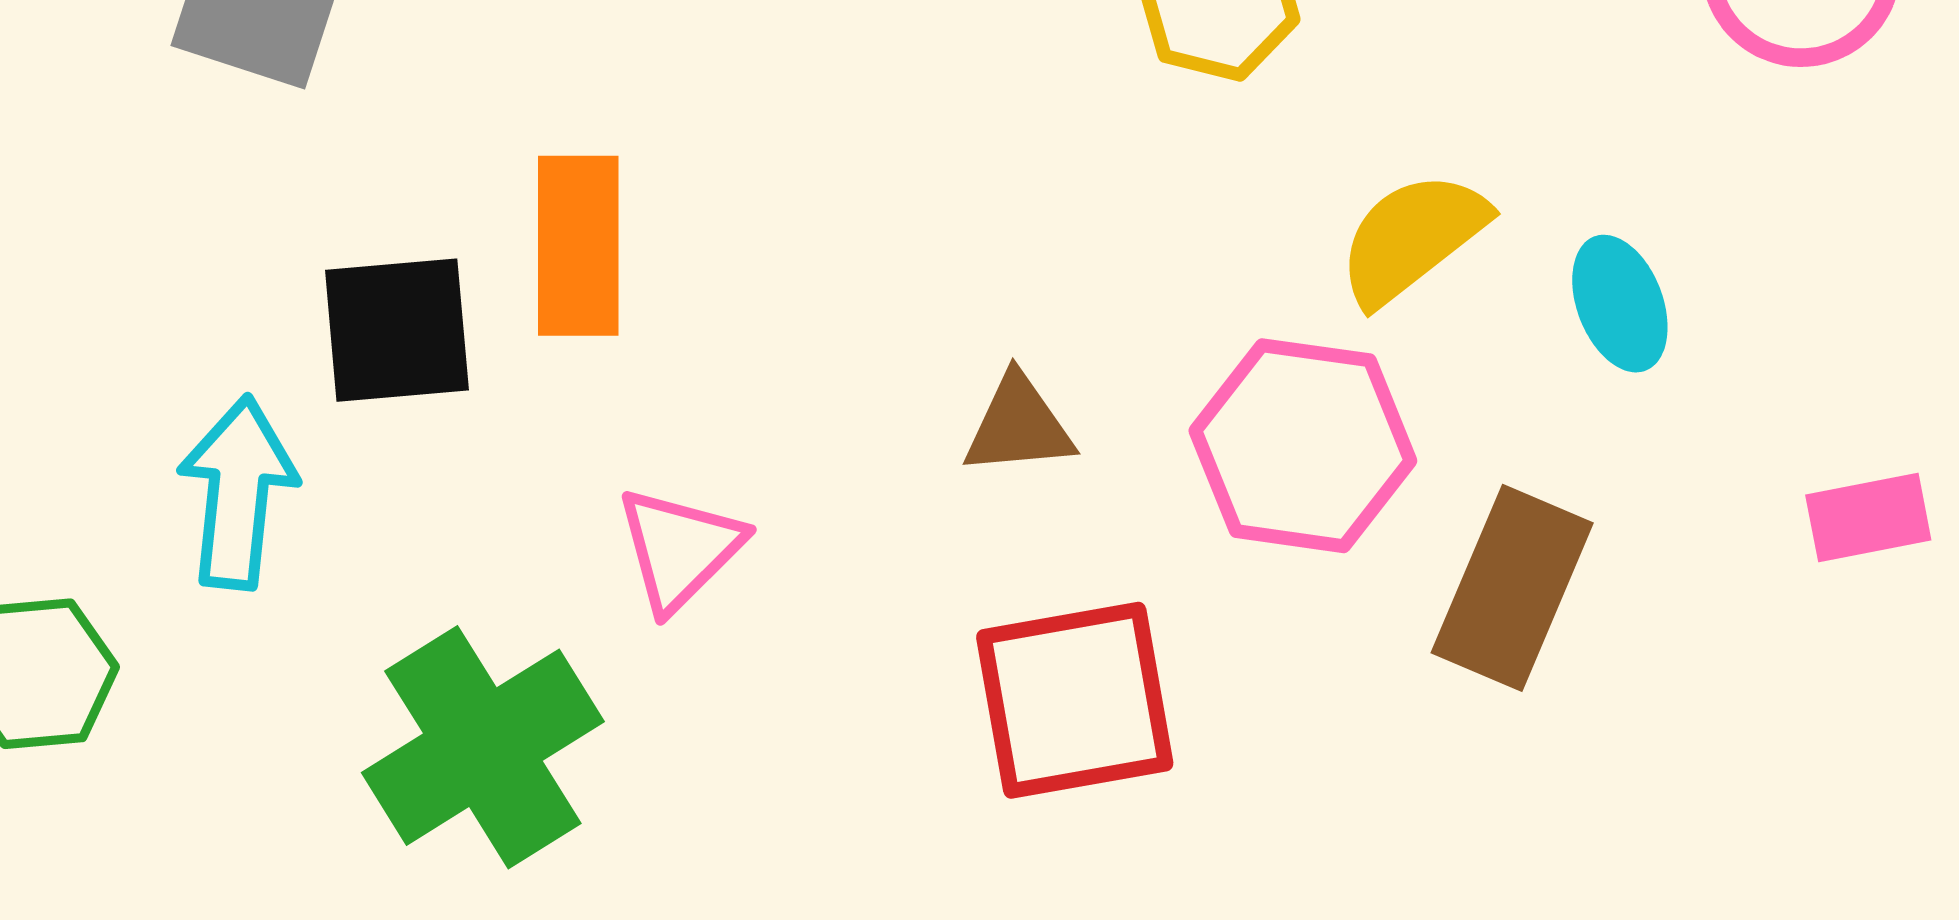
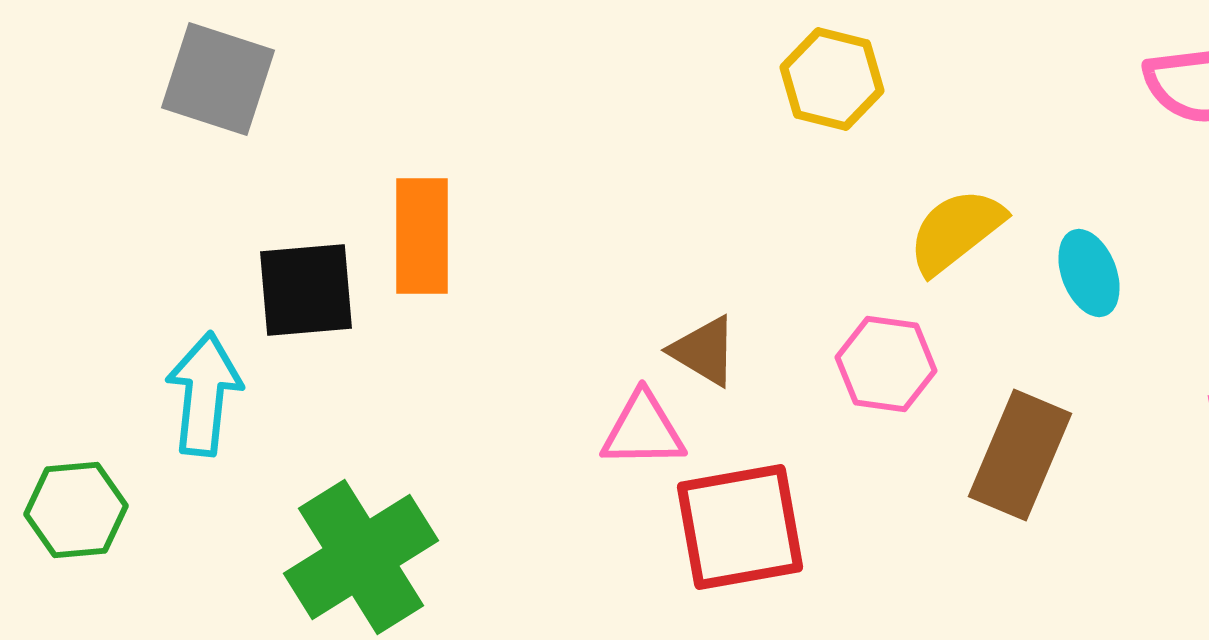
brown triangle: (1019, 425) -> (704, 351), turned 36
pink hexagon: (1303, 446) -> (886, 364), size x0.7
pink triangle: (680, 549) -> (643, 430), moved, turned 44

